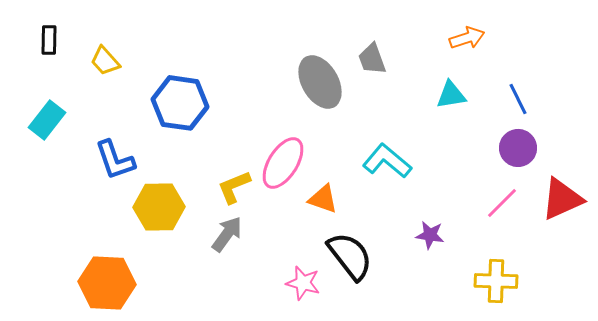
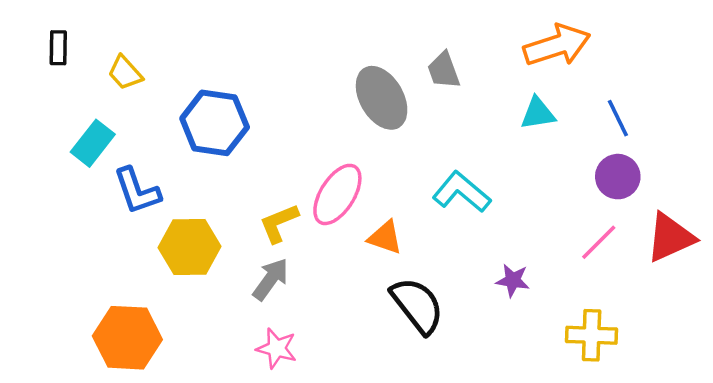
orange arrow: (467, 38) -> (557, 45), size x1.6
cyan rectangle: (47, 120) -> (93, 143), moved
pink star: (303, 283) -> (277, 348), moved

